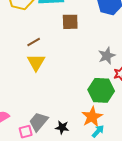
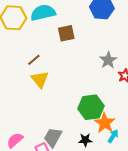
green hexagon: (101, 90) -> (91, 107), moved
black star: (62, 127) -> (85, 140), moved

